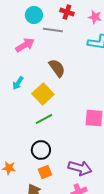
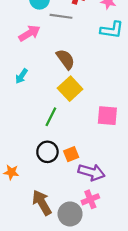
yellow square: (43, 94) -> (70, 89), moved
green line: (44, 119) -> (51, 117), turned -36
orange square: (45, 172) -> (71, 154), moved

